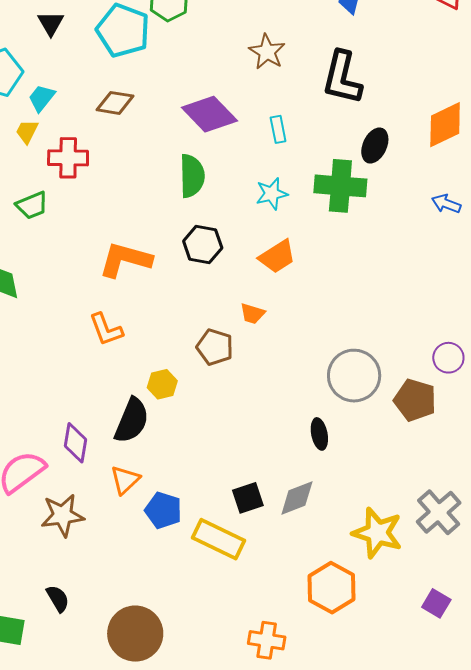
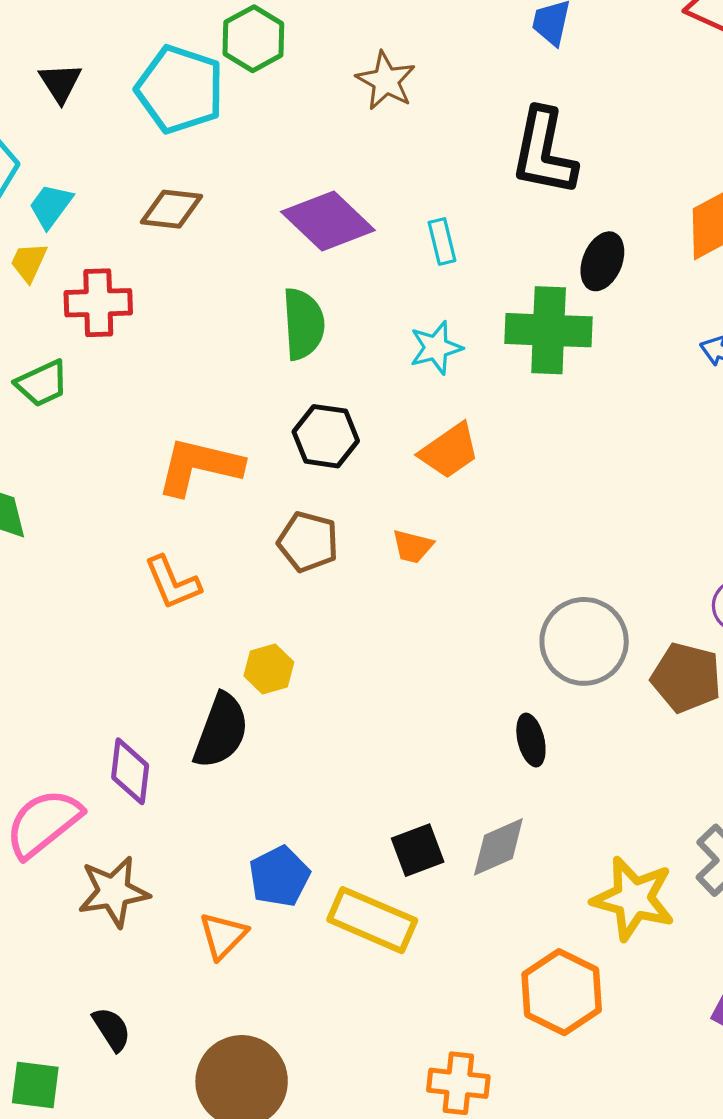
brown star: (267, 52) -> (386, 81), moved
brown pentagon: (215, 347) -> (308, 542), moved
orange triangle: (125, 480) -> (223, 936), moved
blue pentagon: (163, 510) -> (279, 876), turned 30

